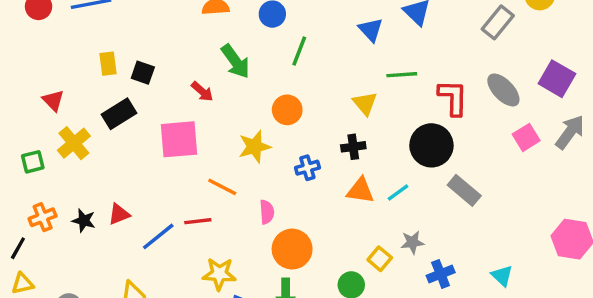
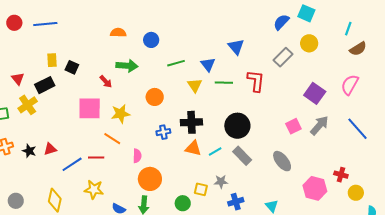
blue triangle: (371, 30) -> (208, 64), moved
green line: (299, 51) -> (176, 63), moved, turned 48
green arrow: (235, 61) -> (127, 66), turned -55
gray ellipse: (503, 90) -> (282, 161), moved
red L-shape: (453, 98) -> (256, 81), moved
yellow triangle: (365, 103) -> (195, 85), moved
black rectangle: (119, 114) -> (45, 85), moved
yellow star: (255, 147) -> (121, 114), moved
black cross: (353, 147) -> (191, 122), size x1.5
gray rectangle: (464, 190) -> (242, 156), moved
yellow square: (380, 259) -> (201, 189), turned -32
yellow star: (219, 274) -> (94, 189), moved

